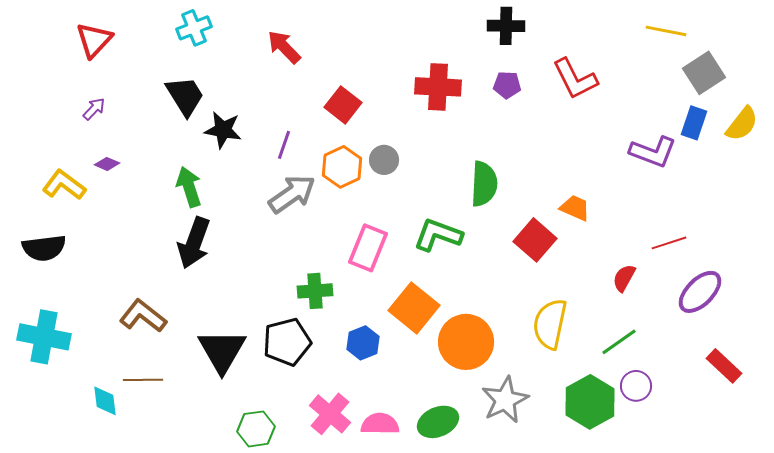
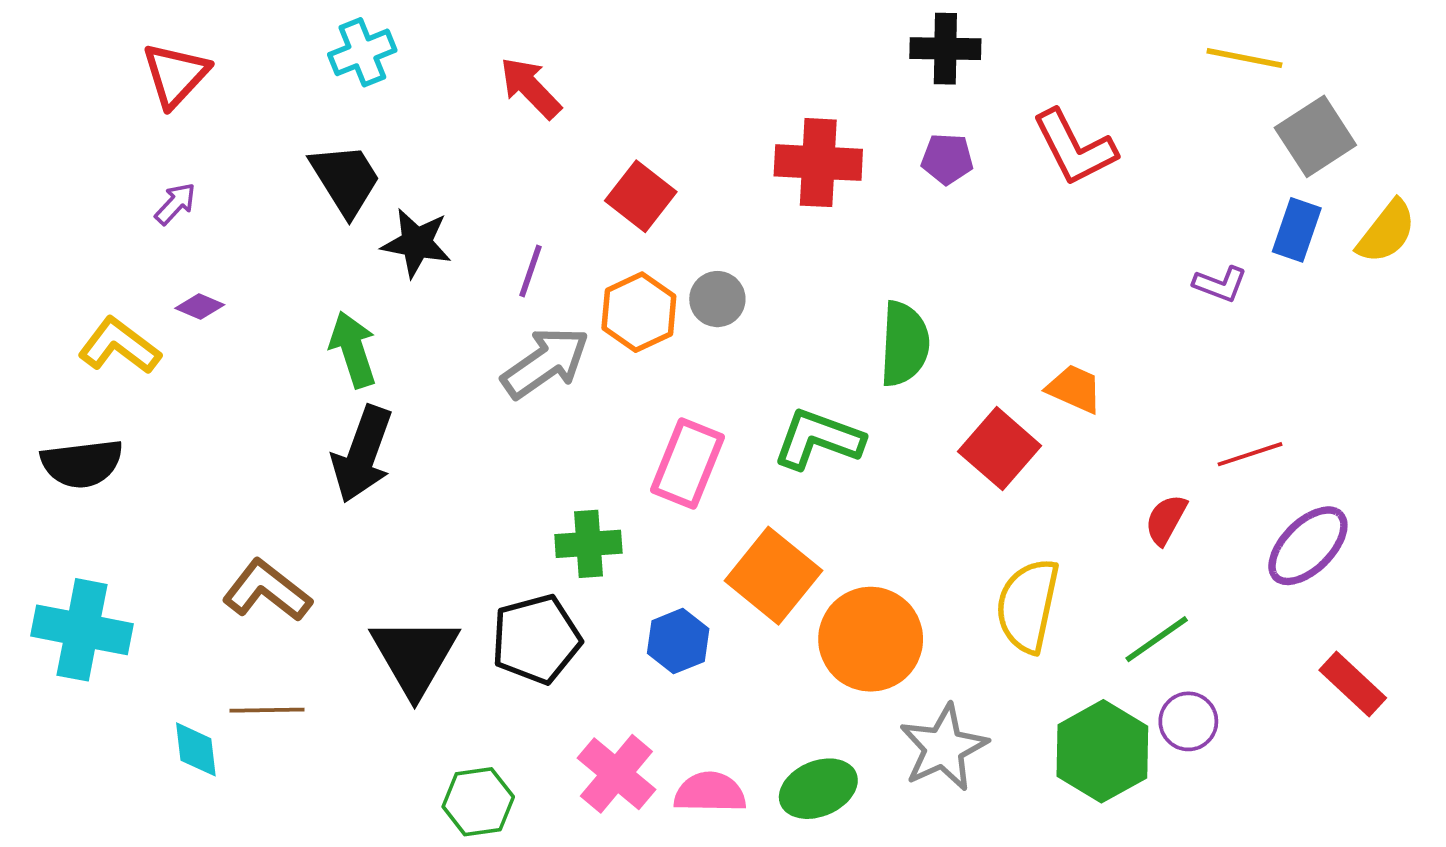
purple L-shape: (653, 152) -> (1220, 284), size x0.6

